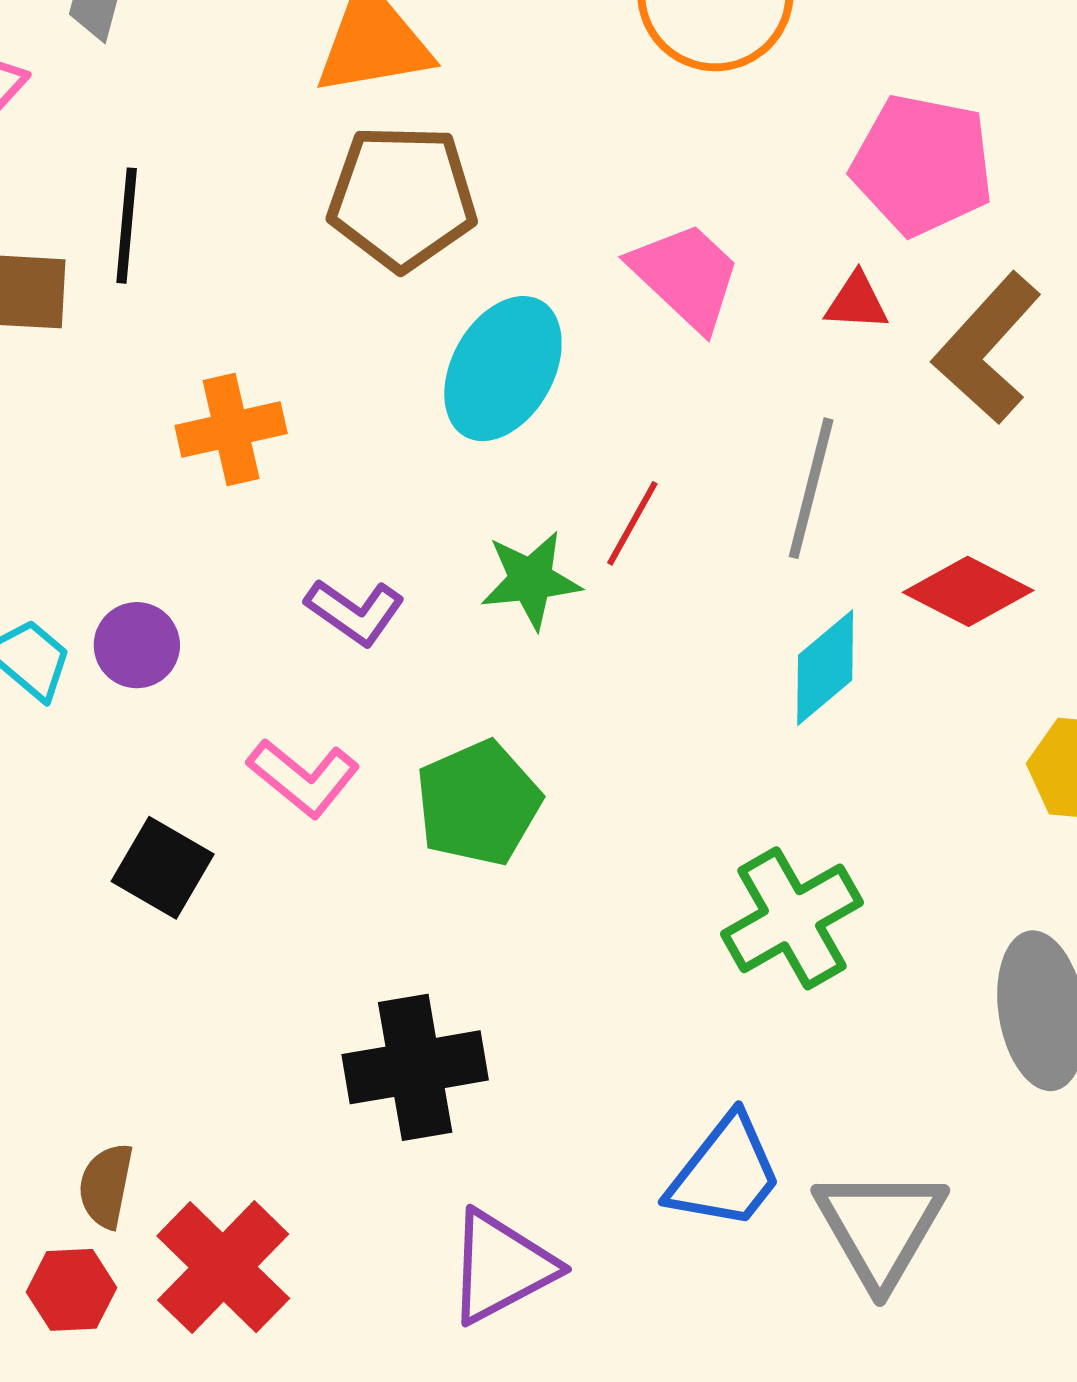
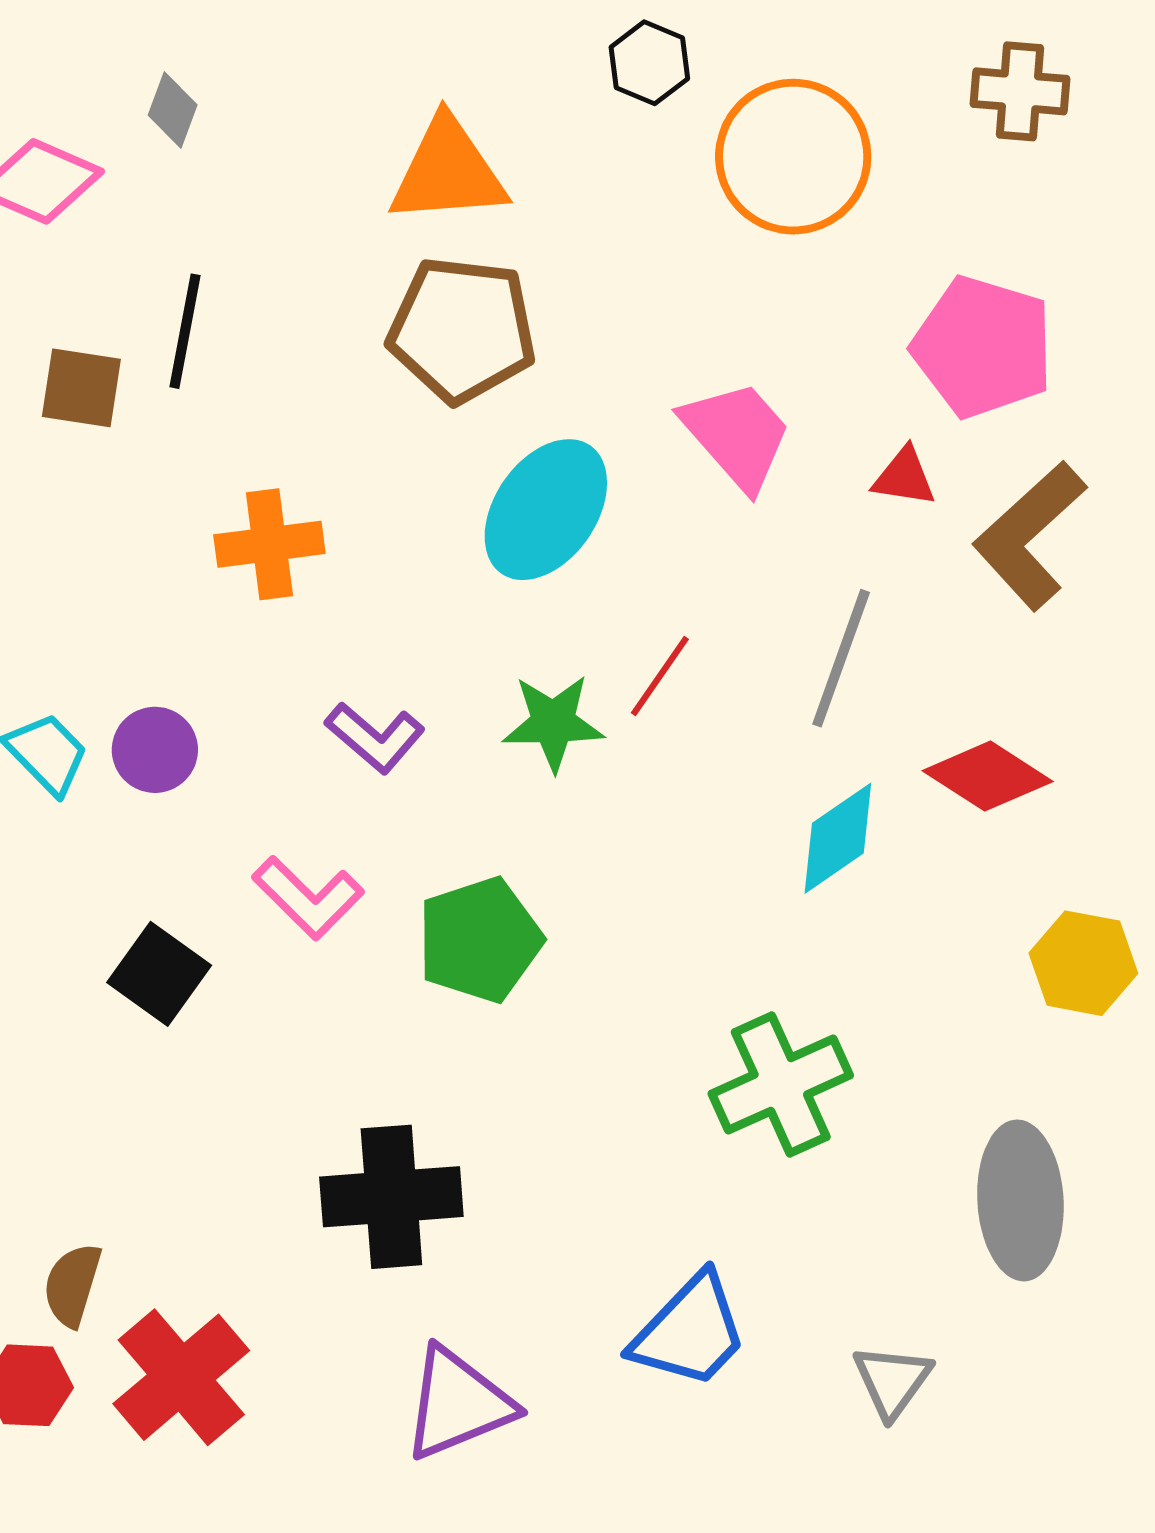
gray triangle: (880, 1227) -> (892, 1381), moved, size x0.6

